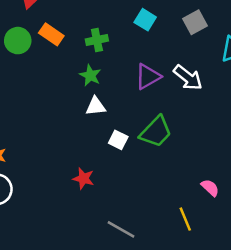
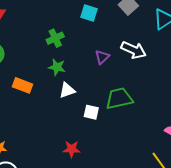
orange rectangle: (51, 34) -> (22, 85), moved
purple triangle: (148, 77) -> (102, 57), size x0.7
green trapezoid: (156, 132) -> (119, 99), turned -132

